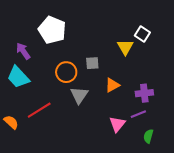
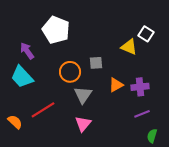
yellow triangle: (125, 47) -> (129, 47), turned -36
purple cross: (144, 93) -> (140, 87), moved
pink triangle: (117, 124) -> (83, 124), moved

